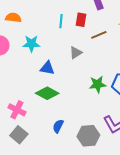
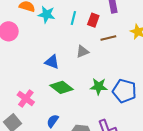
cyan star: (31, 44) -> (47, 14), moved
green diamond: (47, 93) -> (62, 87), moved
pink cross: (17, 110) -> (26, 98), moved

